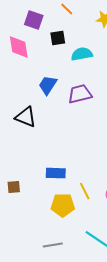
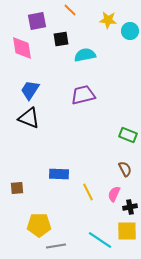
purple square: (34, 20) -> (37, 21), turned -30
blue trapezoid: (48, 85) -> (30, 90), moved
yellow pentagon: (63, 205) -> (39, 225), moved

